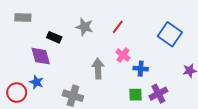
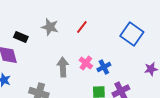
pink cross: (123, 55) -> (86, 63), moved
blue cross: (141, 69) -> (104, 67), turned -32

